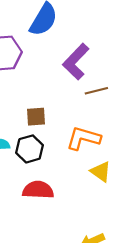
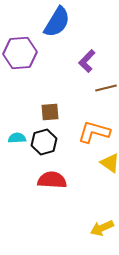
purple L-shape: (76, 62) -> (87, 61), size x0.7

